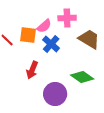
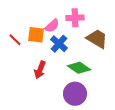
green diamond: (82, 77) -> (79, 68), moved
purple circle: (55, 94) -> (75, 94), moved

